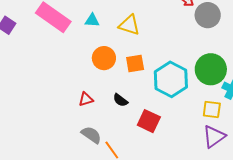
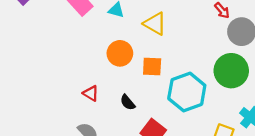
green circle: (211, 69) -> (231, 71), moved
red triangle: (86, 99) -> (91, 93), turned 35

